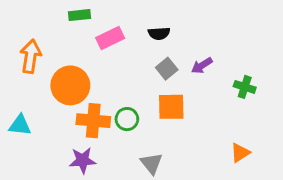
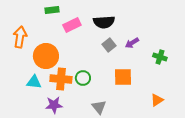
black semicircle: (159, 33) -> (104, 22), size x1.5
orange square: (171, 107) -> (123, 77), moved
cyan triangle: (20, 125) -> (34, 82), moved

